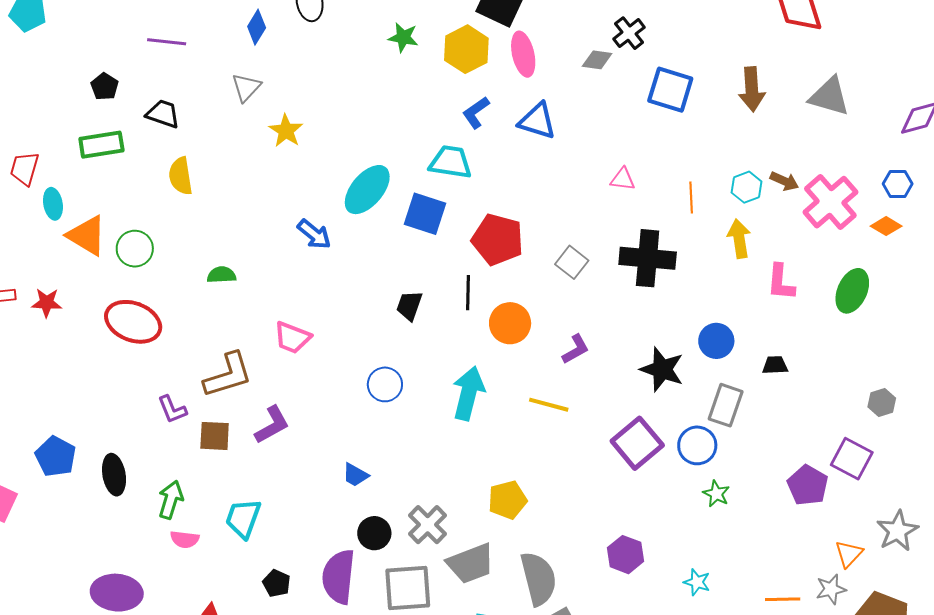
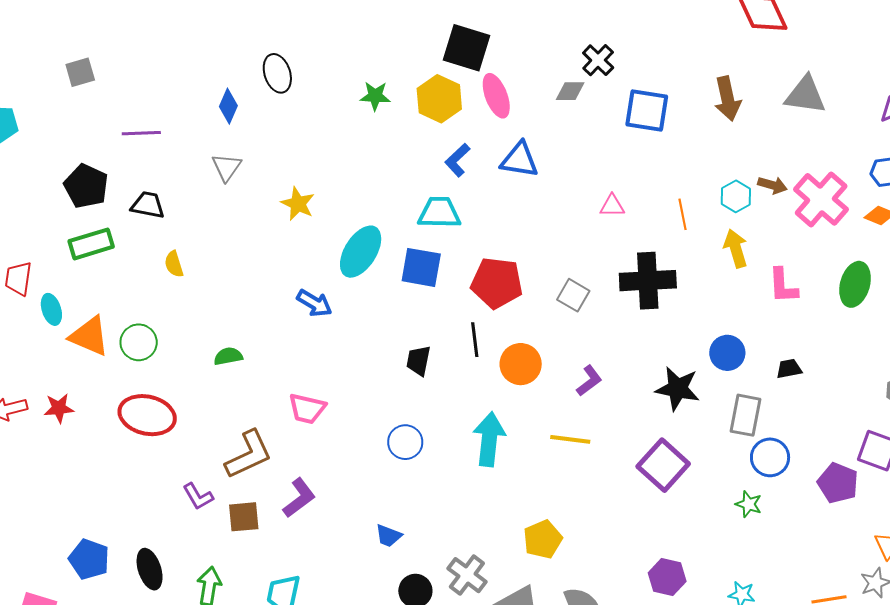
black pentagon: (105, 87) -> (86, 186), size x1.6
yellow star: (286, 131) -> (298, 204), moved
yellow semicircle: (181, 176) -> (174, 264), size x0.7
blue circle: (697, 445) -> (770, 457), moved

